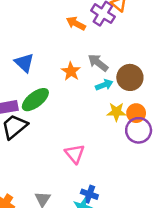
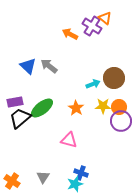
gray arrow: (98, 63) -> (49, 66), moved
orange star: (71, 71) -> (76, 108), moved
green ellipse: (35, 100) -> (42, 108), moved
pink triangle: (75, 154) -> (69, 140), turned -36

